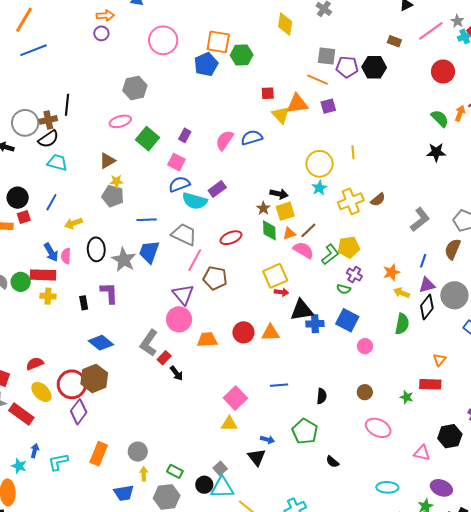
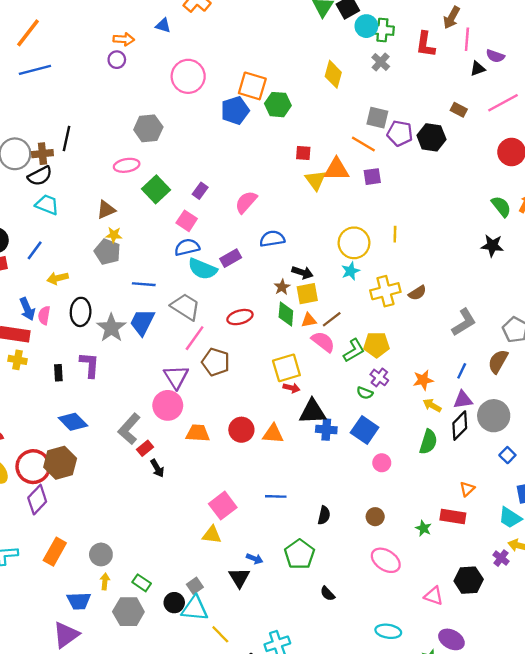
blue semicircle: (252, 138) -> (272, 239), moved

